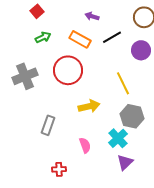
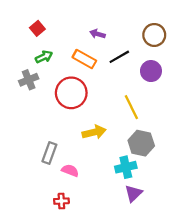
gray cross: (25, 76) -> (29, 80), moved, size x0.7
cyan cross: (118, 138) -> (126, 167), turned 30
pink semicircle: (85, 145) -> (70, 170), moved, turned -49

